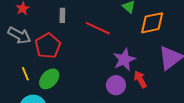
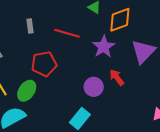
red pentagon: (48, 46) -> (44, 64), moved, turned 30
purple star: (124, 60) -> (104, 47), moved

